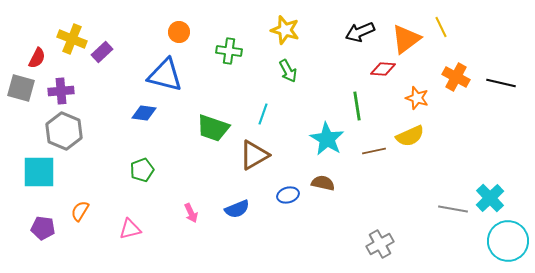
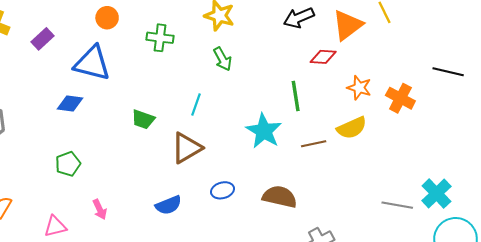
purple rectangle: (102, 52) -> (42, 39), moved
orange cross: (456, 77) -> (400, 98), moved
green trapezoid: (213, 128) -> (143, 119), size x0.7
brown semicircle: (323, 183) -> (280, 197), moved, size x1.4
pink arrow: (191, 213) -> (100, 209), moved

